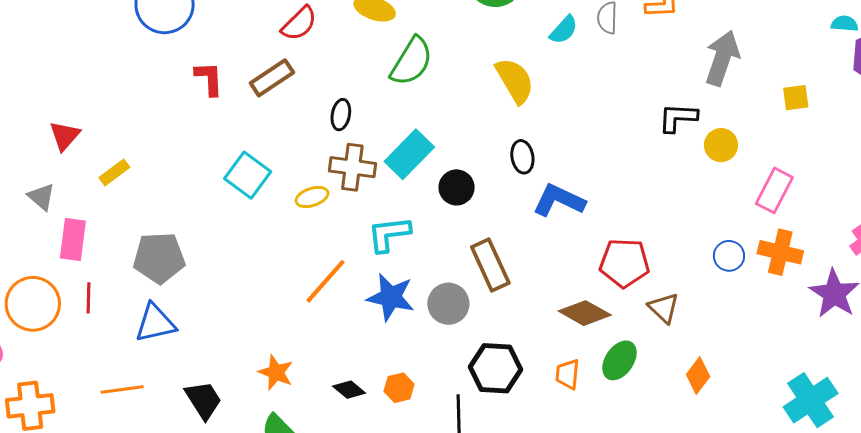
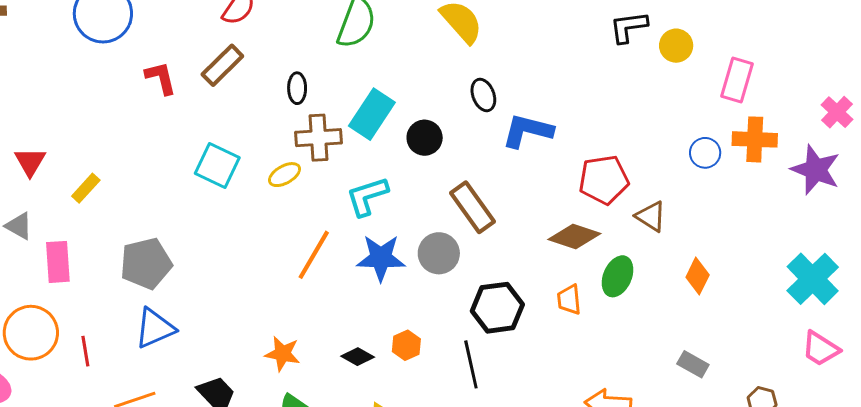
red line: (89, 298) -> (85, 351), moved

